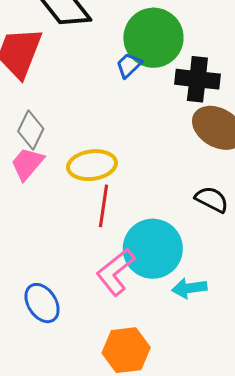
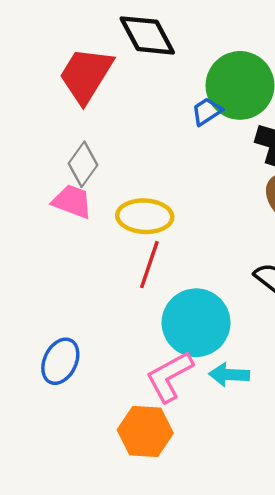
pink trapezoid: (27, 164) -> (72, 201), turned 60
pink L-shape: (116, 272) -> (170, 376), moved
blue ellipse: (42, 303) -> (60, 361), turned 48

